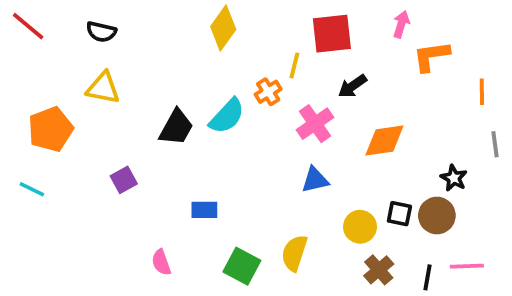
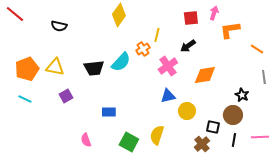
black semicircle: (101, 32) -> (59, 26), moved
red square: (332, 34) -> (191, 18), moved, size x0.7
yellow triangle: (103, 88) -> (55, 67), moved
orange line: (482, 92) -> (257, 49), turned -56
black trapezoid: (176, 127) -> (94, 68), turned 55
cyan line: (32, 189) -> (25, 99), moved
black square: (399, 214) -> (213, 127), moved
yellow circle: (360, 227) -> (187, 111), moved
pink line: (467, 266) -> (260, 137), moved
black line: (428, 277) -> (234, 140), moved

